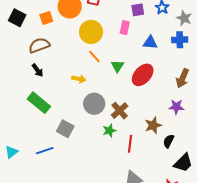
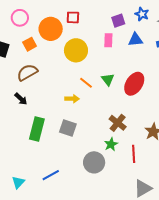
blue triangle: (150, 43) -> (135, 40), moved
orange line: (94, 56) -> (86, 83), moved
black arrow: (38, 70) -> (21, 99), moved
green rectangle: (39, 103) -> (37, 129), turned 75
gray circle: (94, 104) -> (94, 162), moved
gray square: (65, 129) -> (68, 128), moved

